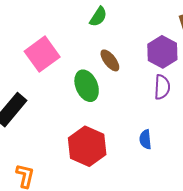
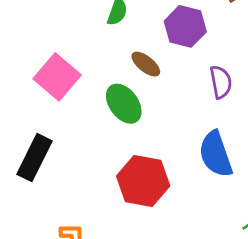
purple hexagon: (162, 52) -> (185, 26), moved
blue semicircle: (145, 139) -> (216, 154), size x1.8

